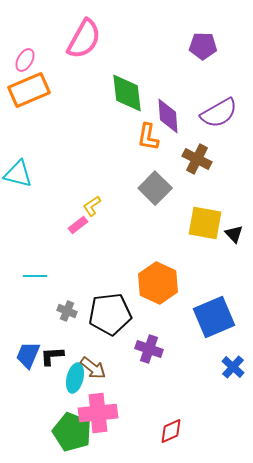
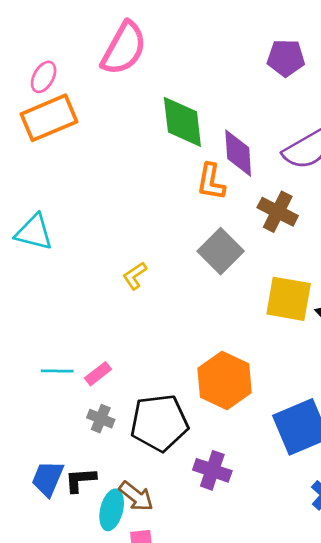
pink rectangle: (78, 225) -> (98, 374), moved

